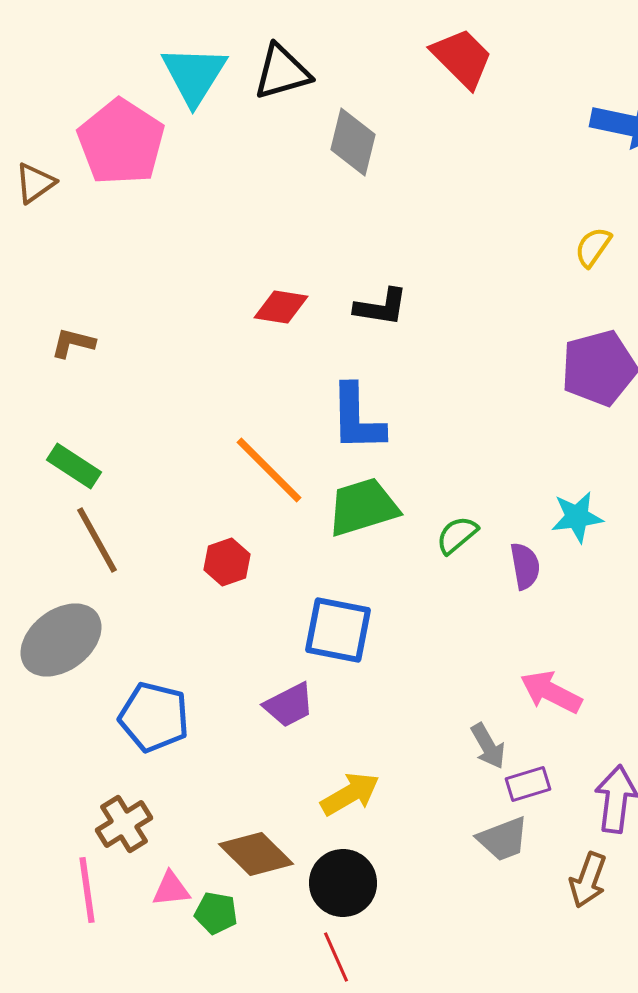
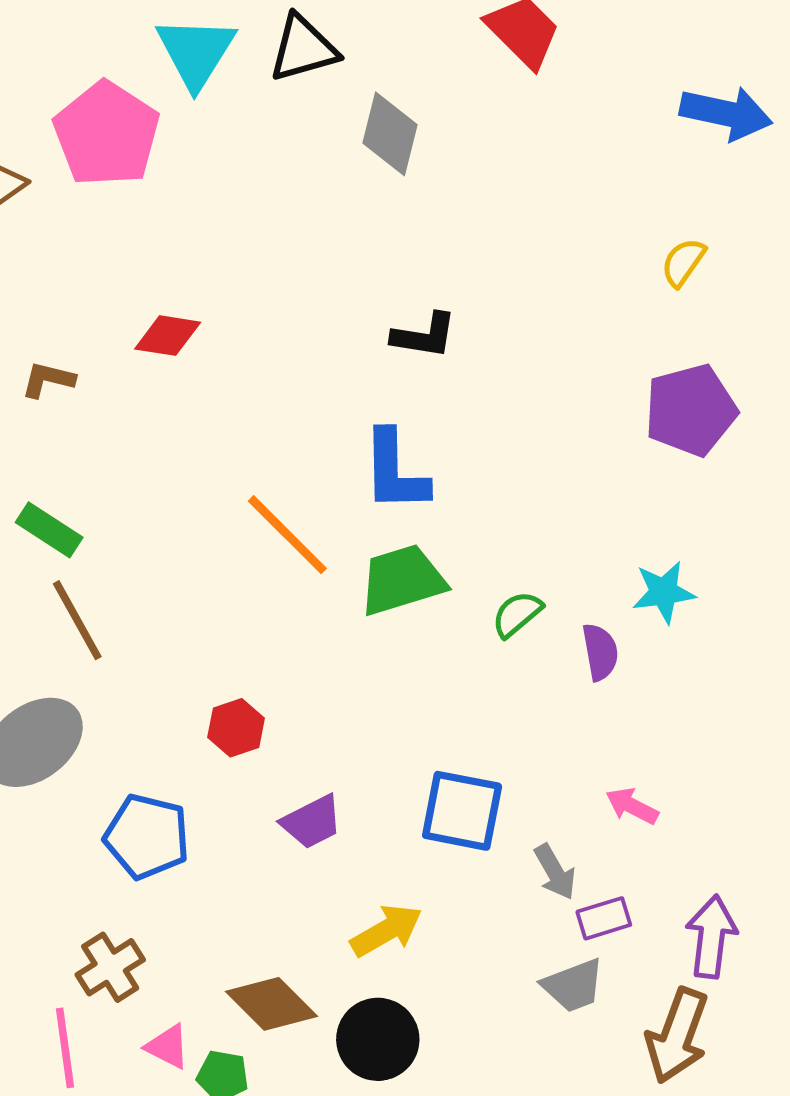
red diamond: (281, 307) -> (168, 336), moved
red hexagon: (227, 562) -> (236, 728), moved
blue square: (338, 630) -> (462, 811), moved
pink arrow: (551, 692) -> (632, 806), size x0.7
brown arrow: (588, 880) -> (677, 1036), size x1.4
pink triangle: (171, 889) -> (168, 1047), turned 33

